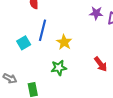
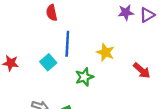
yellow star: (64, 42) -> (105, 52), moved
green star: (59, 68) -> (84, 77), moved

